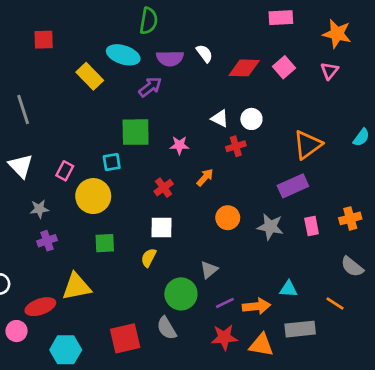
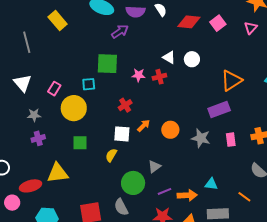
yellow rectangle: (90, 76) -> (58, 21), moved
red cross: (236, 146) -> (159, 77), moved
orange arrow: (205, 177) -> (144, 126), moved

